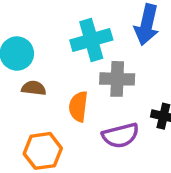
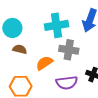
orange semicircle: (78, 107) -> (44, 63), turned 42

